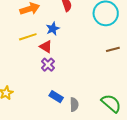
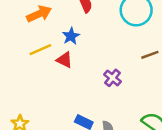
purple cross: (48, 65) -> (113, 78), moved

